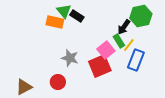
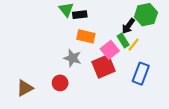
black rectangle: (77, 16) -> (80, 15), turned -40
orange rectangle: (55, 22) -> (86, 36), moved
blue rectangle: (136, 60) -> (141, 74), moved

